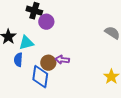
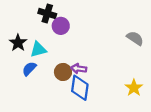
blue semicircle: (18, 60) -> (29, 69), turned 40
blue diamond: (40, 77) -> (80, 88), moved

